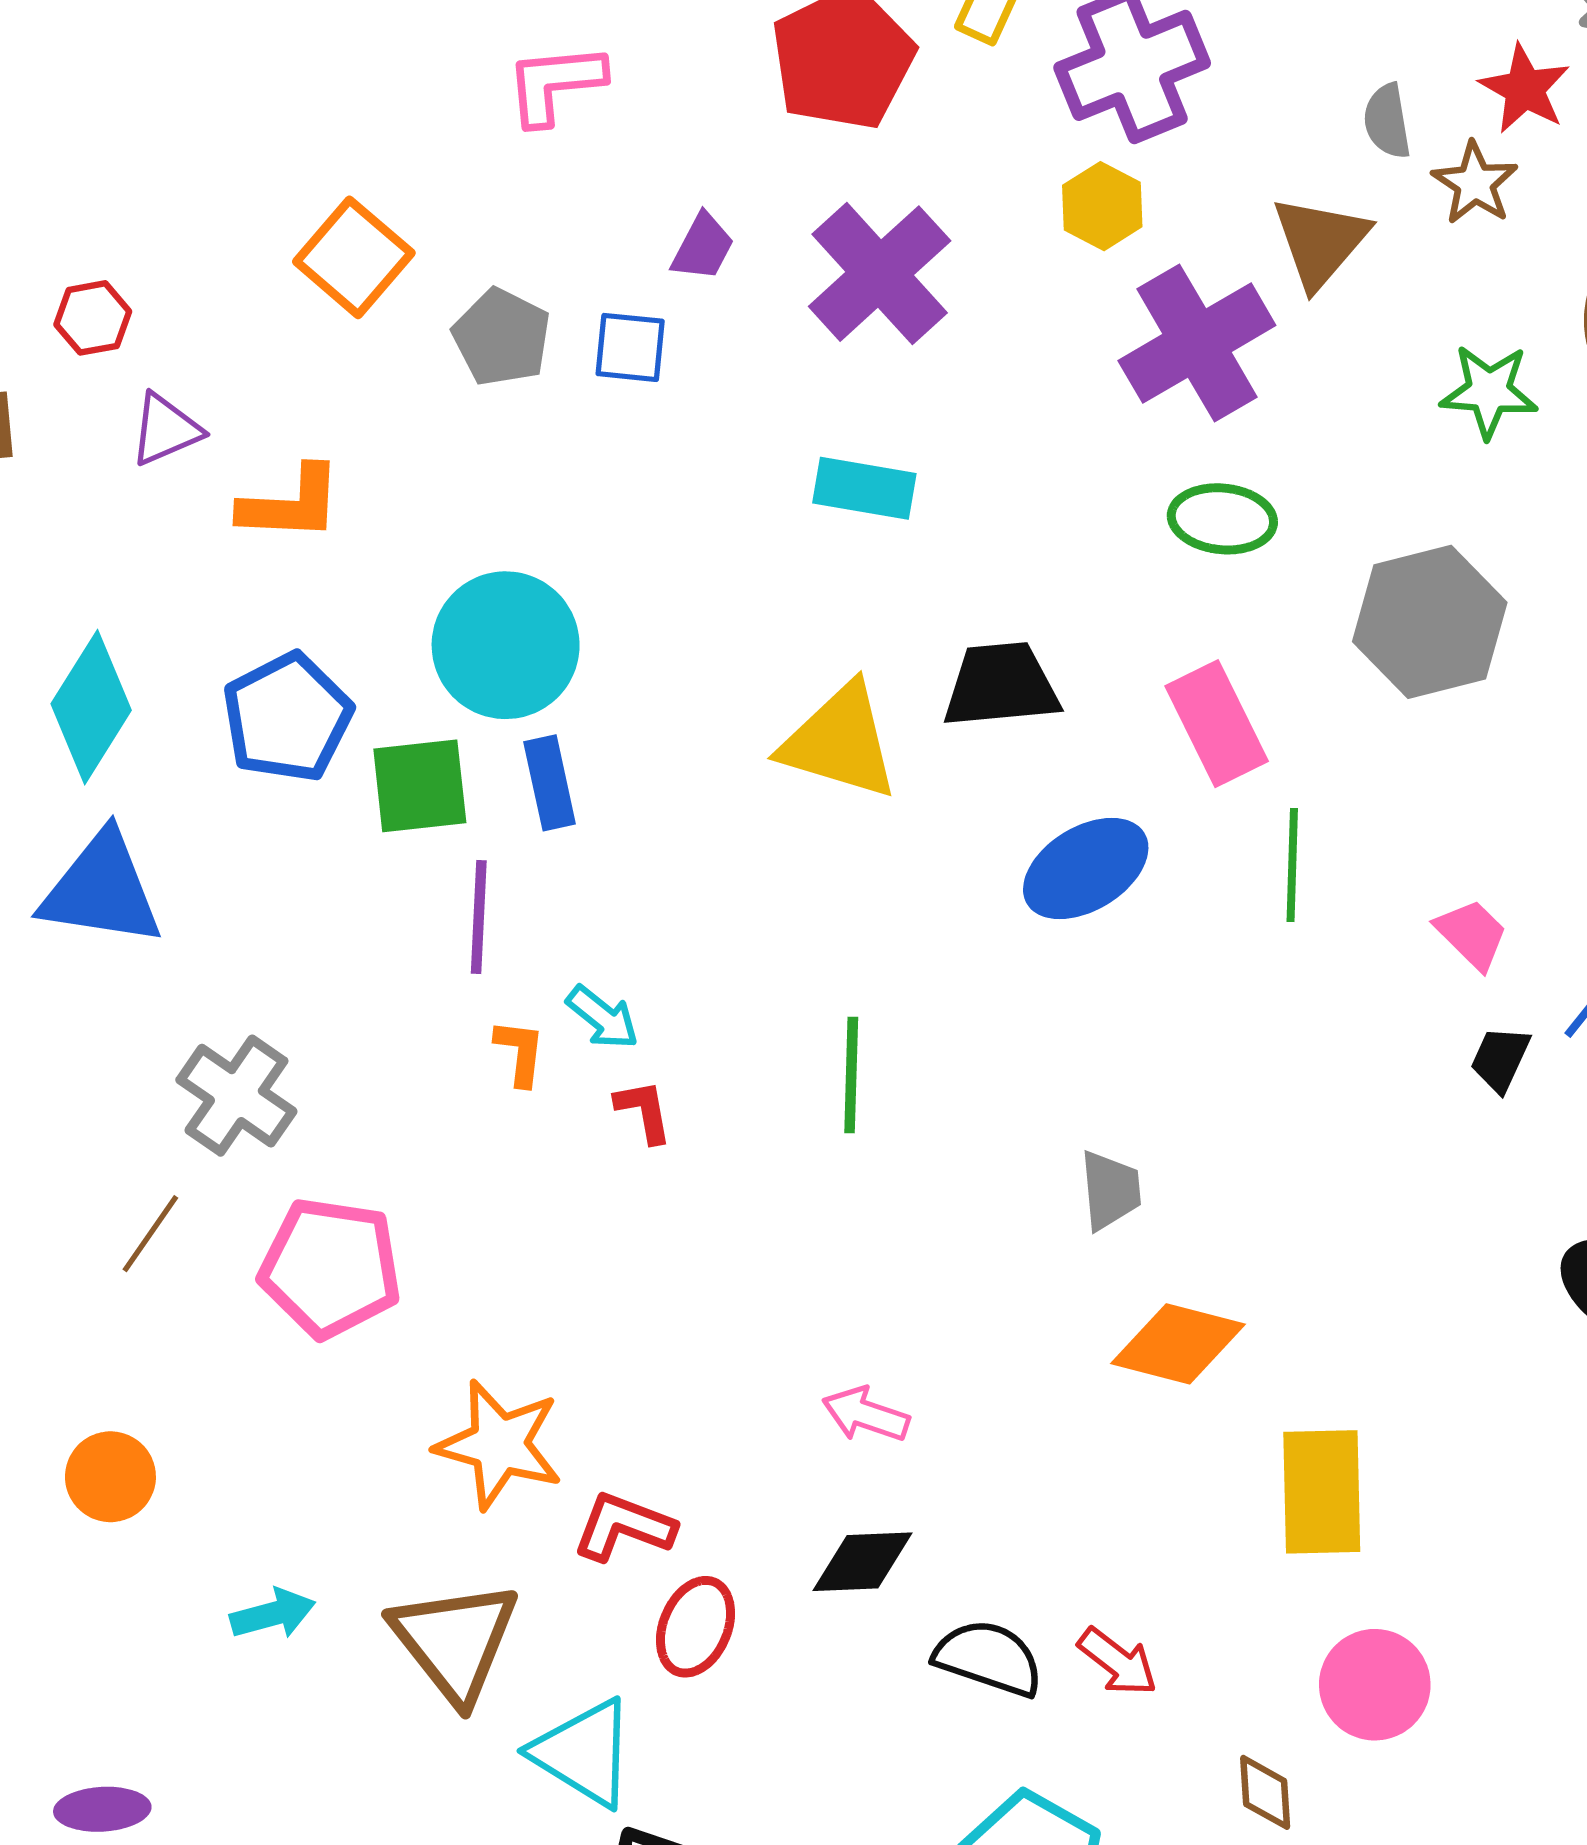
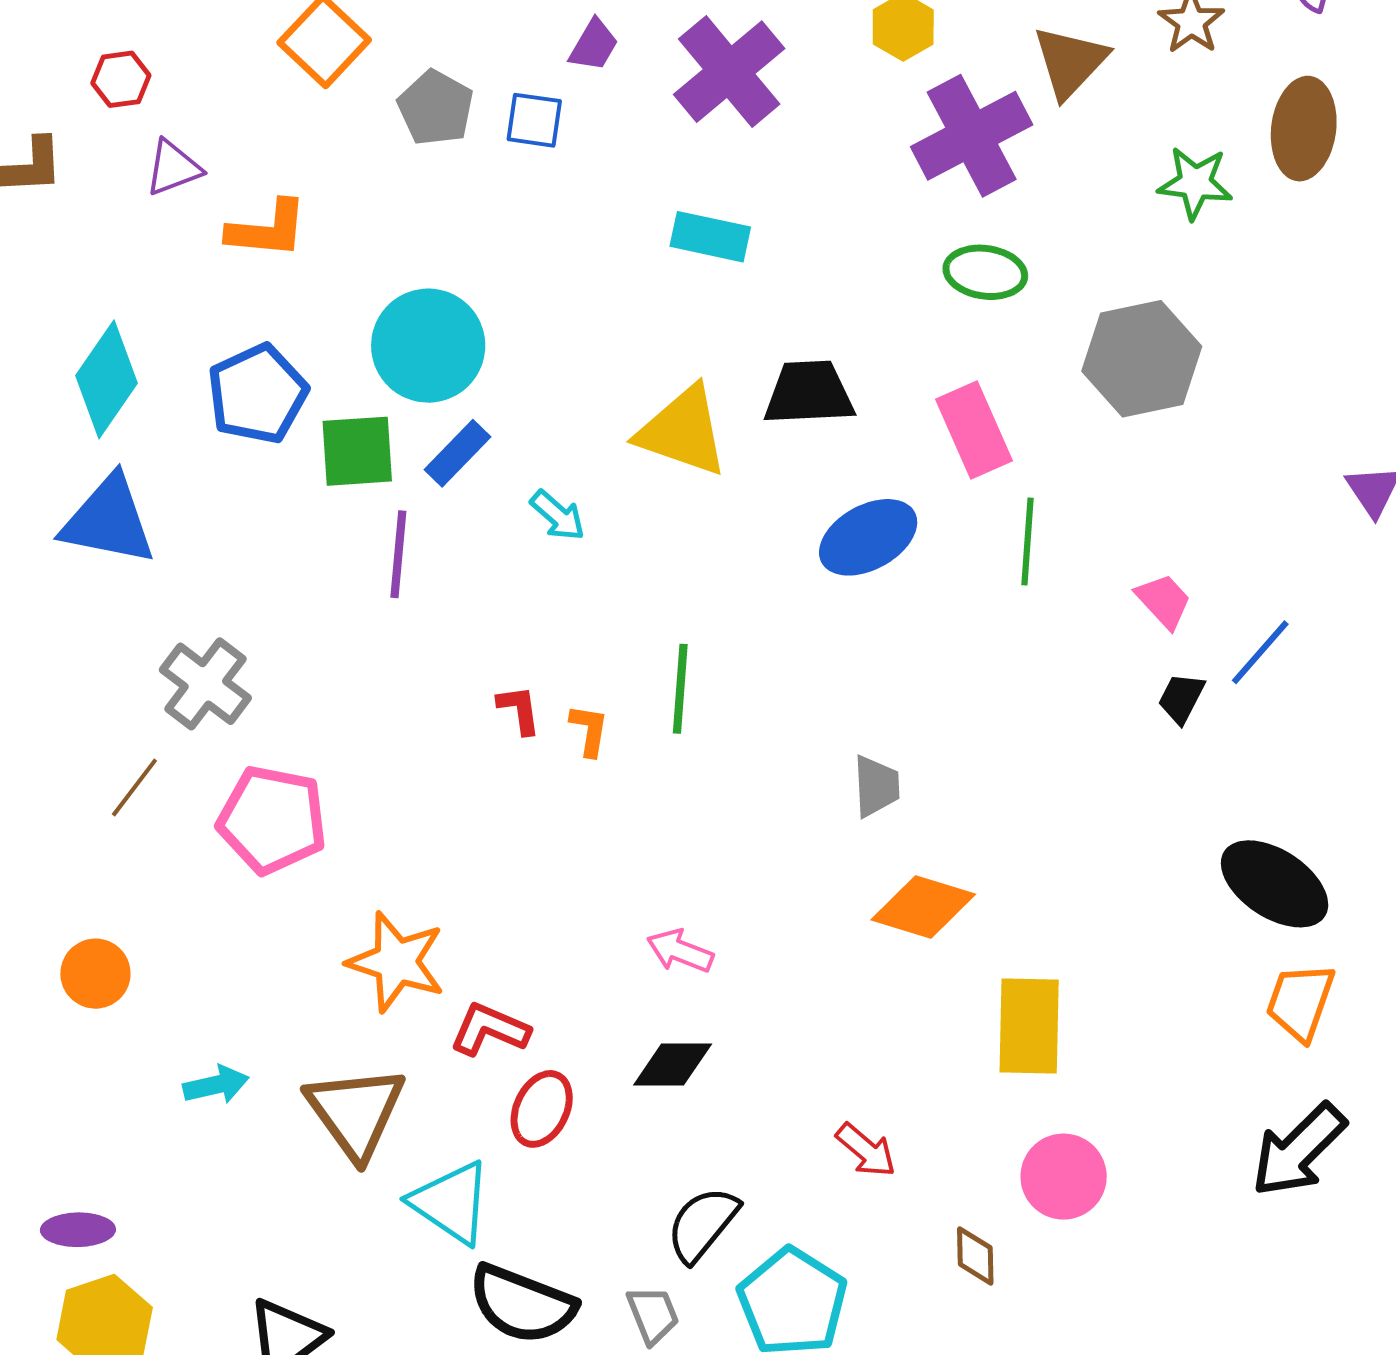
blue rectangle: (550, 783) -> (457, 453), turned 54
cyan arrow: (603, 1017) -> (558, 515), moved
orange L-shape: (520, 1052) -> (589, 730), moved
black semicircle: (989, 1658) -> (702, 1224), moved, turned -72

